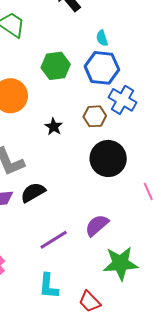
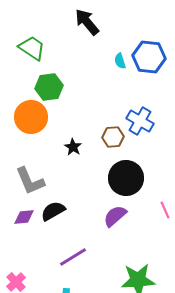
green hexagon: (56, 66) -> (49, 87), moved
blue hexagon: (102, 68) -> (149, 57), moved
purple semicircle: (97, 225) -> (115, 216), moved

